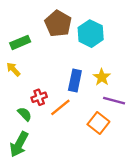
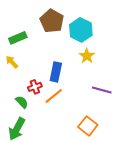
yellow star: (102, 77) -> (87, 56), moved
blue rectangle: (75, 81) -> (56, 72), moved
orange square: (98, 123) -> (88, 126), moved

